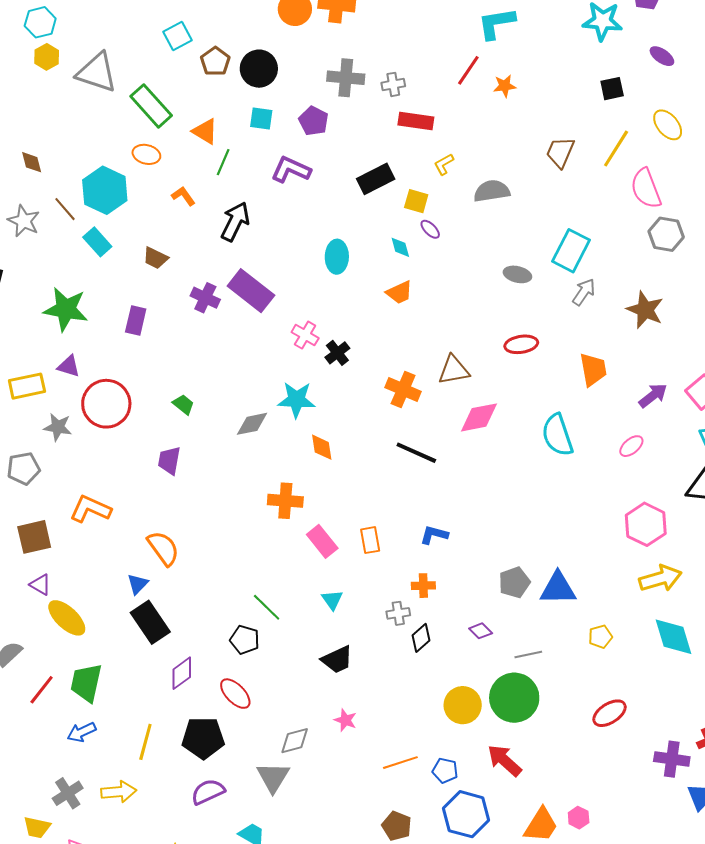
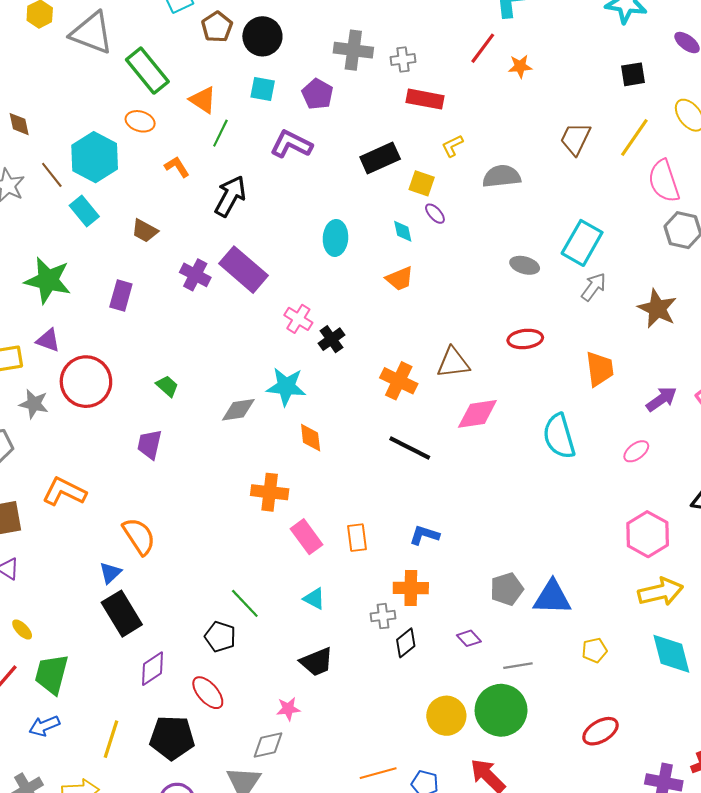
orange cross: (423, 586) -> (411, 588), size x1.4
cyan triangle: (332, 600) -> (314, 599), turned -30
yellow ellipse: (67, 618) -> (22, 629), moved, size x0.5
pink star: (345, 720) -> (288, 709), moved, turned -30

